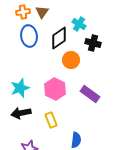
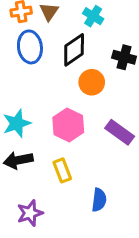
cyan cross: (79, 24) -> (93, 16), moved

